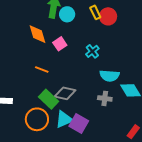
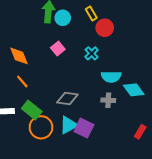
red circle: (108, 16) -> (105, 28), moved
orange diamond: (37, 34) -> (19, 56), moved
orange line: (42, 70) -> (22, 81), moved, turned 32
green rectangle: (49, 99) -> (32, 110), moved

